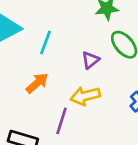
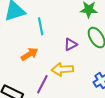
cyan line: (46, 43) -> (41, 26), turned -42

